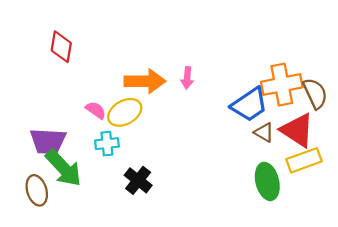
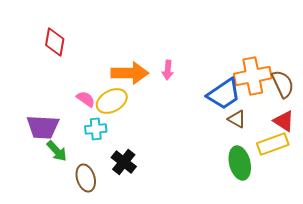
red triangle: (297, 130) -> (284, 121), moved, size x0.7
green arrow: (63, 168) -> (57, 151), size x0.6
brown ellipse: (37, 190) -> (86, 178), moved

